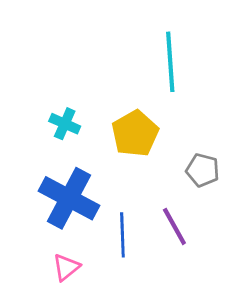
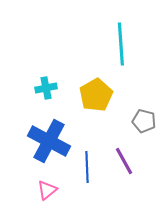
cyan cross: (65, 124) -> (46, 88), turned -35

